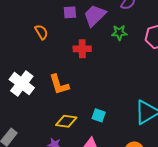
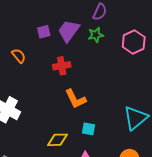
green star: (119, 33) -> (96, 35), moved
orange L-shape: (59, 85) -> (76, 99), moved

